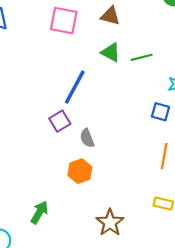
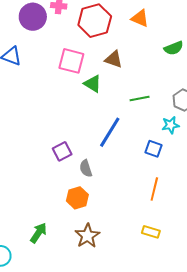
green triangle: (111, 52) -> (93, 84), moved
blue line: (75, 87) -> (110, 132), moved
brown star: (110, 223) -> (87, 236), moved

